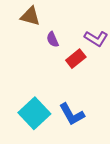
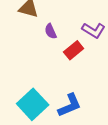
blue L-shape: (72, 114) -> (70, 105), turned -84

